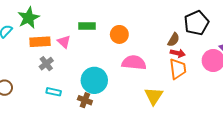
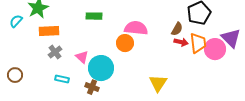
orange circle: (119, 34) -> (125, 43), moved
pink triangle: (64, 42) -> (82, 57), moved
pink semicircle: (134, 63) -> (136, 28), moved
orange trapezoid: (178, 69) -> (198, 43), moved

